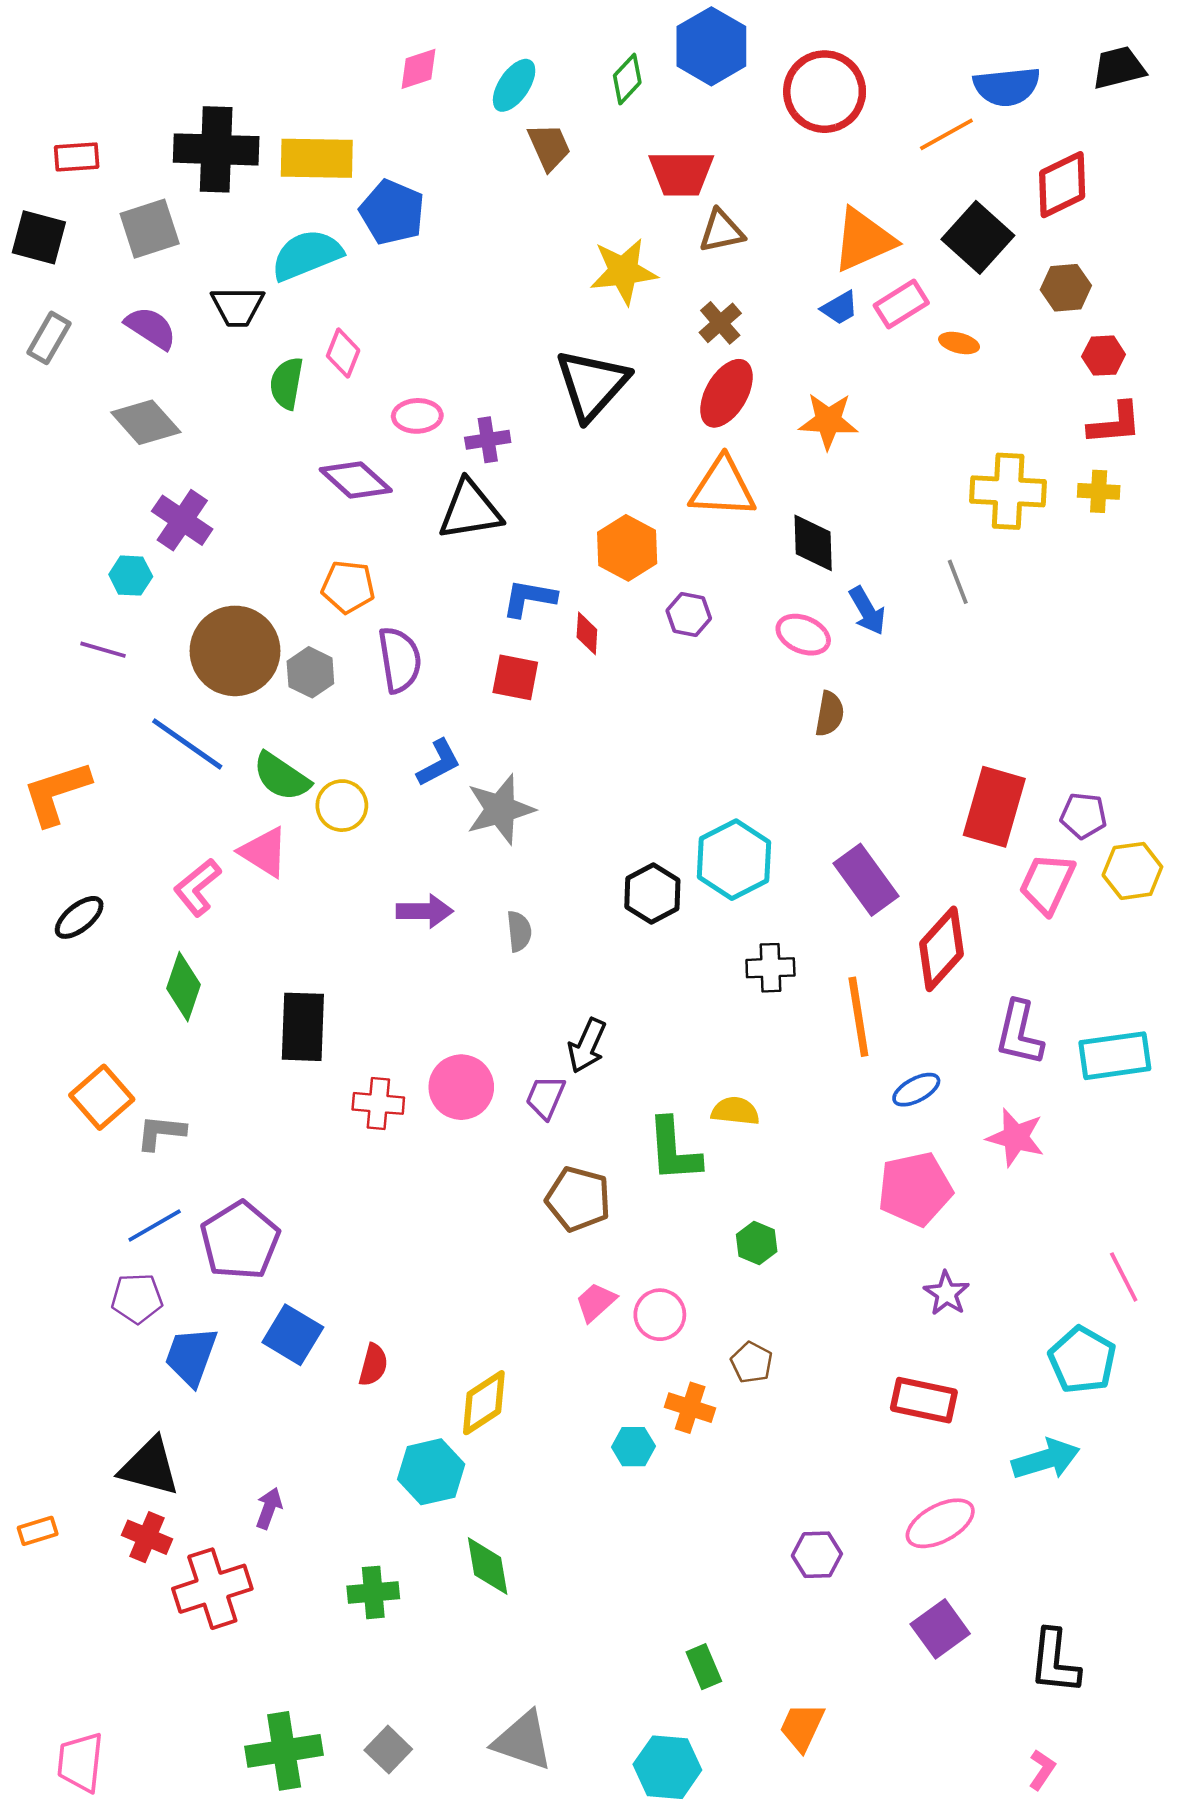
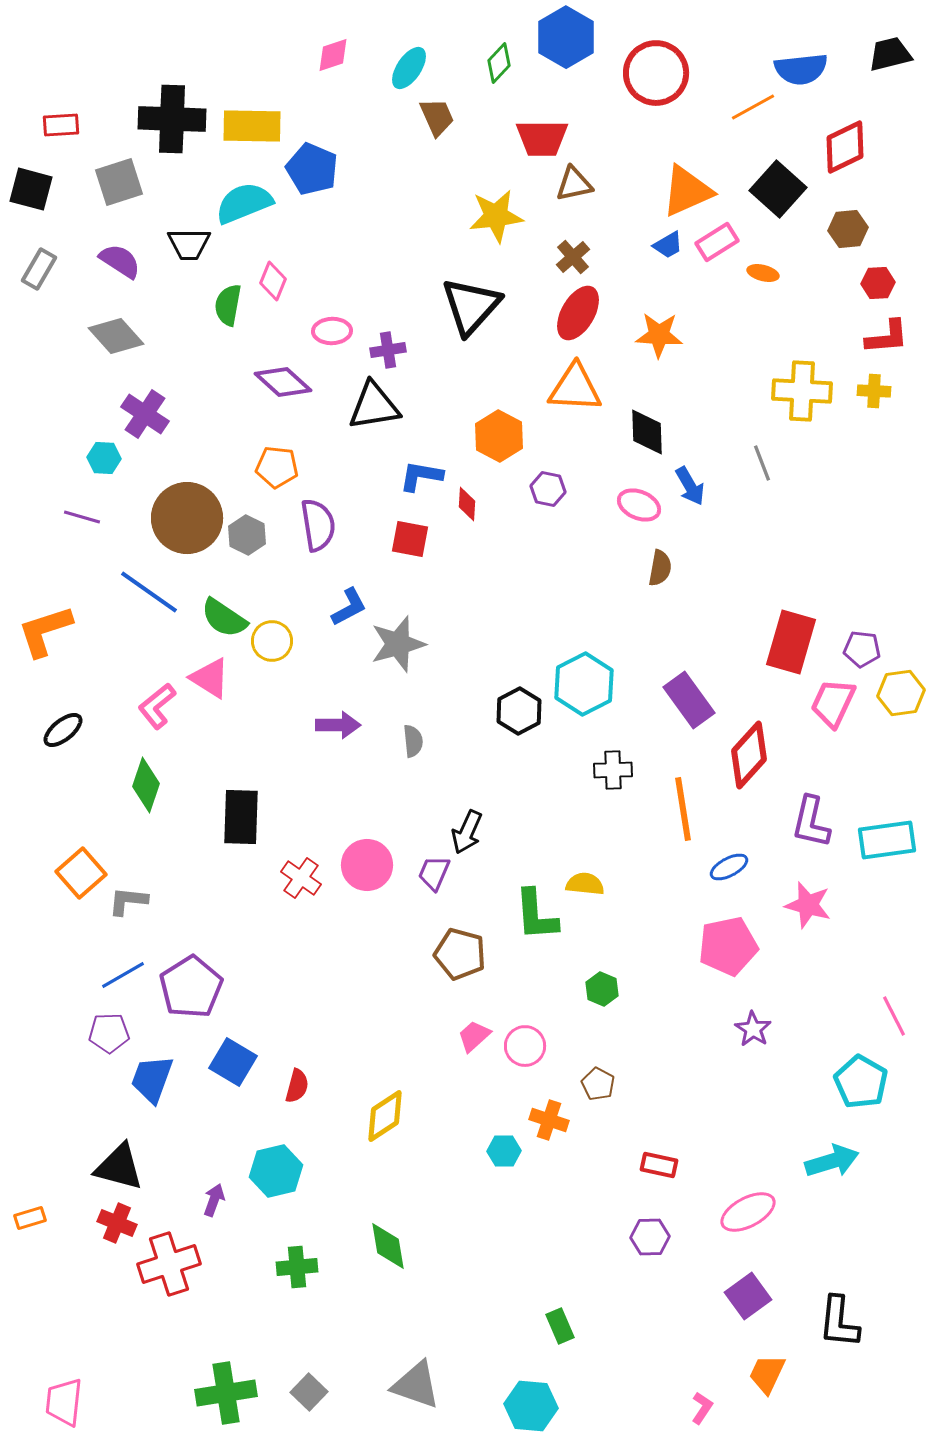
red cross: (378, 1103) -> (301, 878), turned 30
red rectangle: (924, 1400) -> (659, 1165), moved, size x0.7
cyan hexagon: (431, 1472) -> (276, 1171), moved
orange trapezoid: (802, 1727) -> (767, 1374), moved
pink L-shape: (1042, 1770) -> (702, 1408), moved

